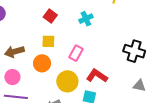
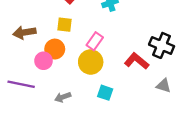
red L-shape: (97, 76) -> (137, 61), moved
pink circle: (12, 77) -> (44, 61), moved
yellow circle: (67, 81) -> (91, 62), moved

